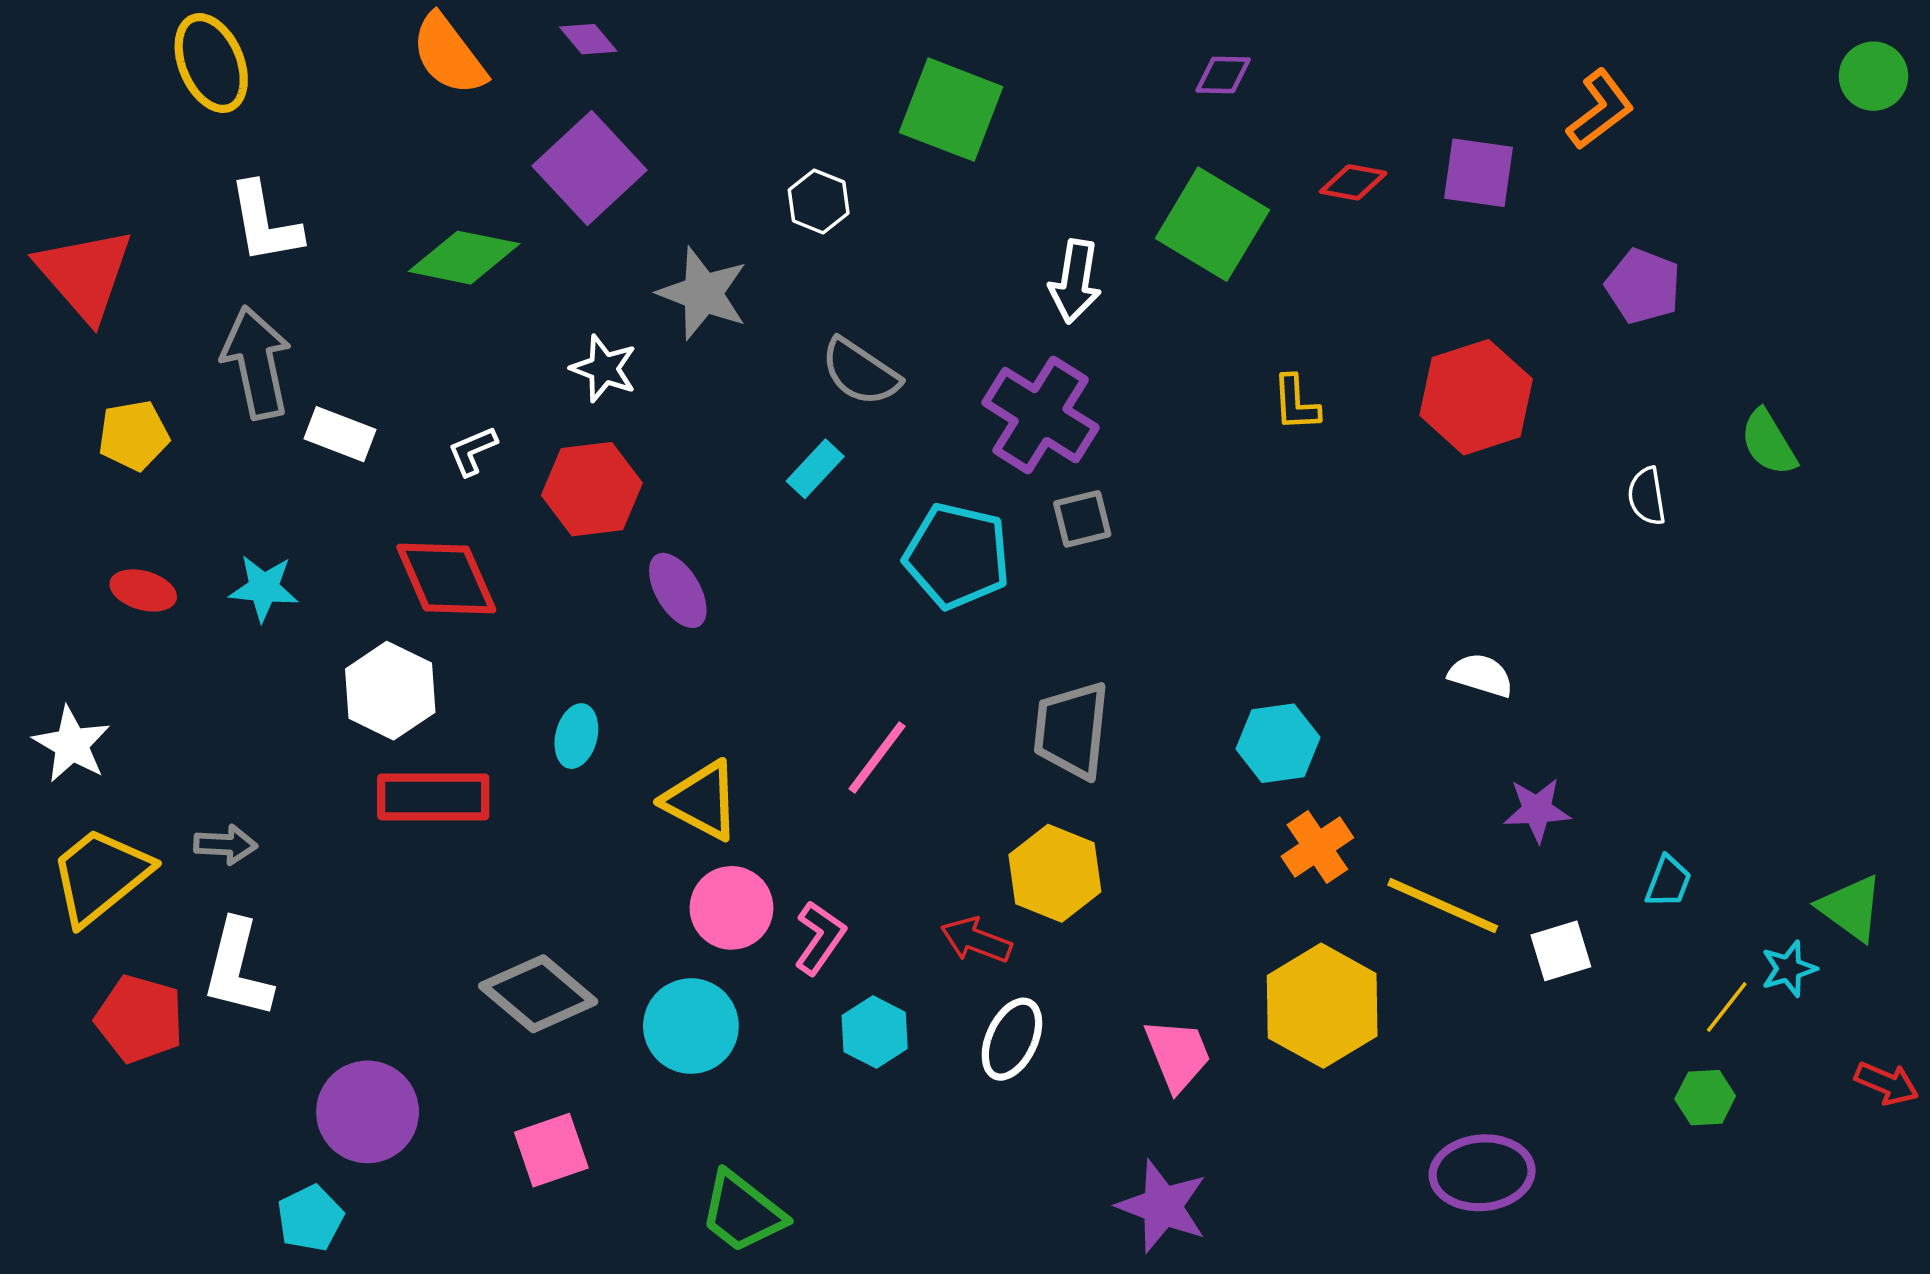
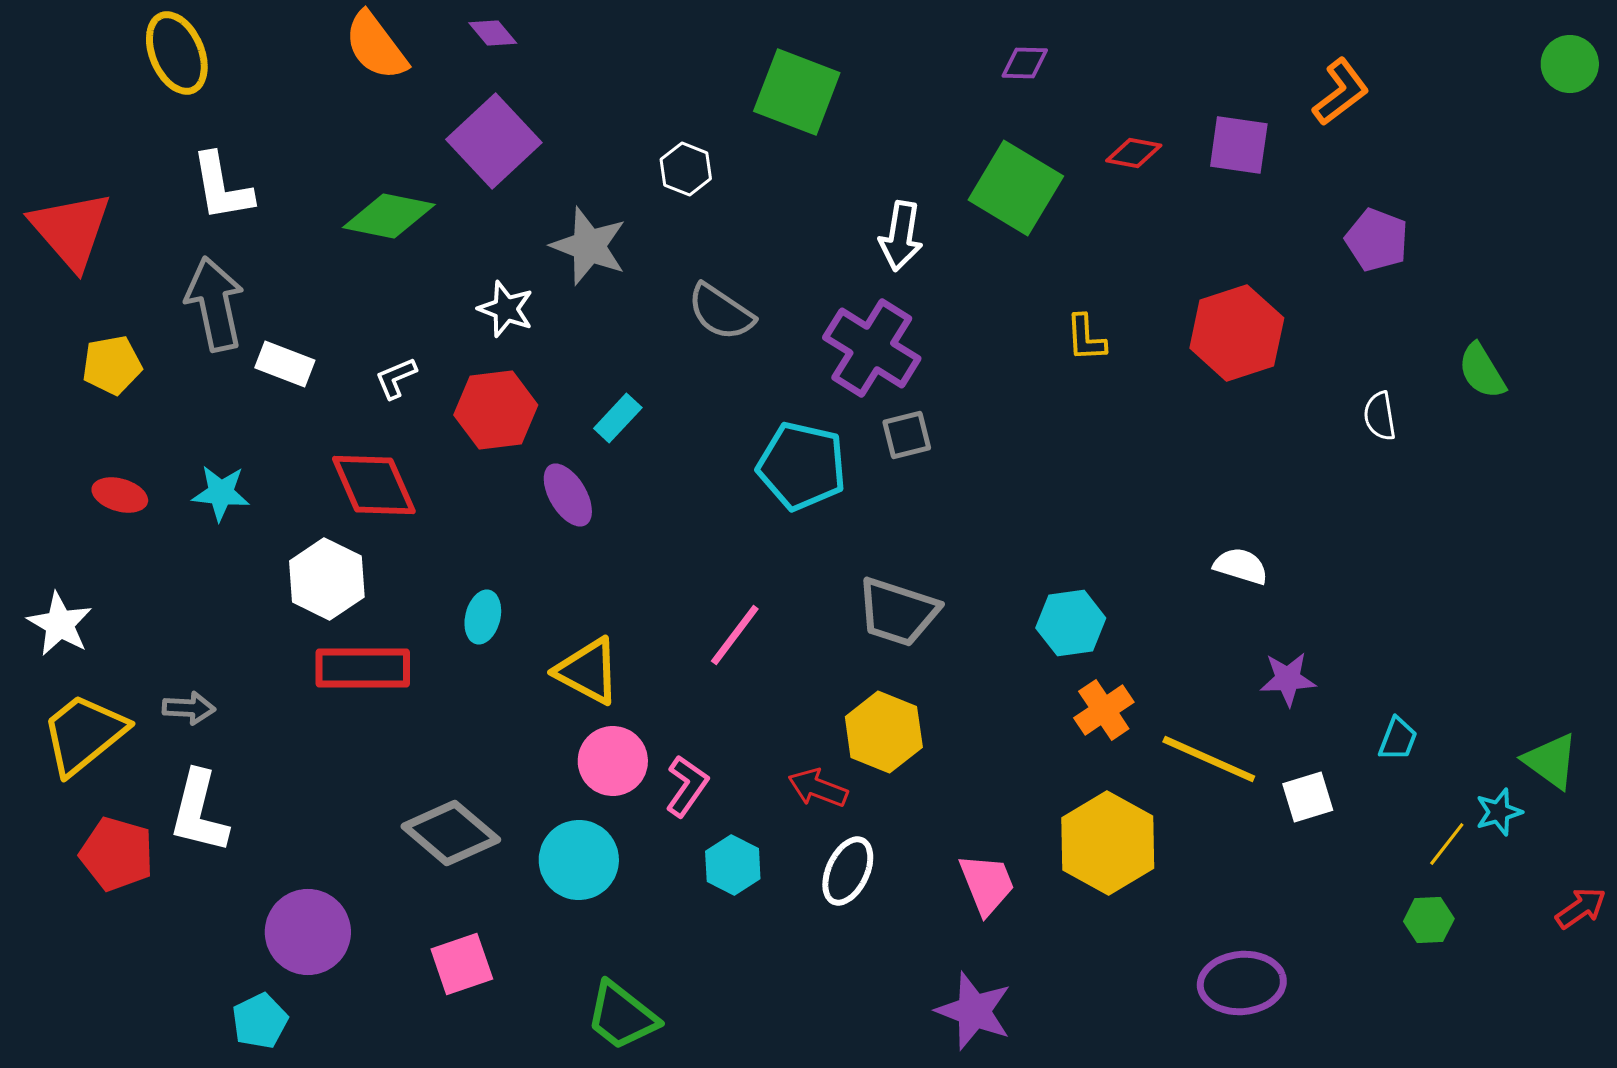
cyan rectangle: (815, 469) -> (618, 418), moved
gray trapezoid: (1072, 730) -> (898, 612), turned -78
red arrow: (1887, 1083) -> (1581, 908), turned -58

